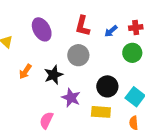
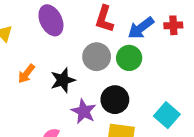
blue arrow: (111, 31) -> (141, 28), size x1.5
green circle: (132, 53) -> (129, 58), moved
black circle: (107, 86) -> (115, 100), moved

